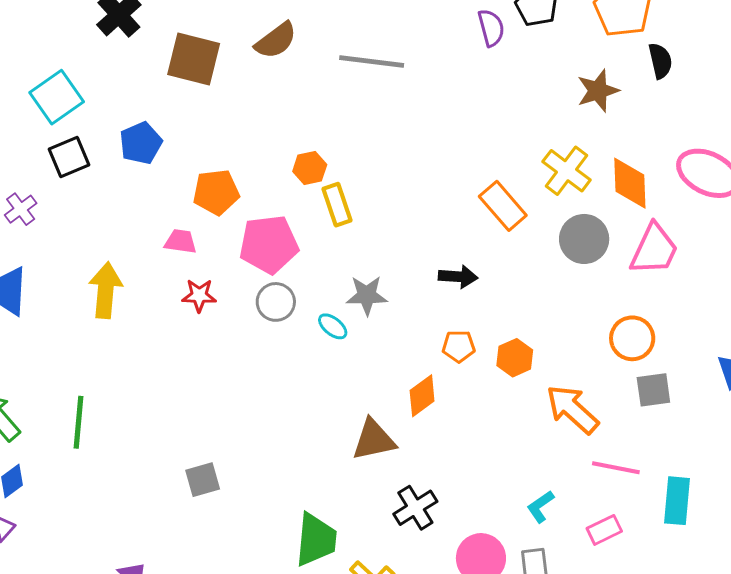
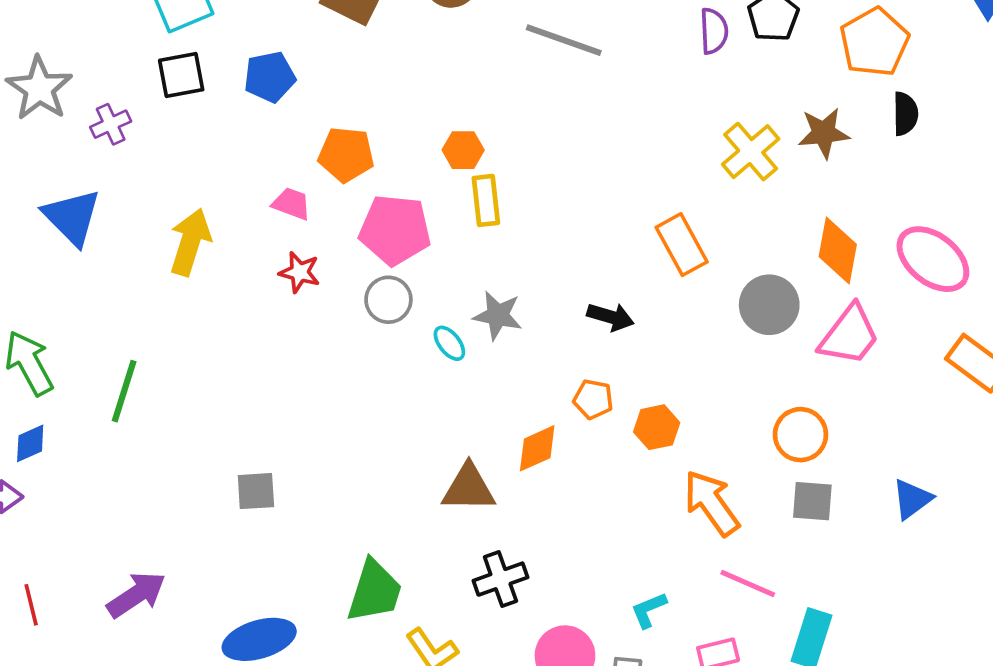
yellow cross: (567, 171) -> (751, 152), moved

